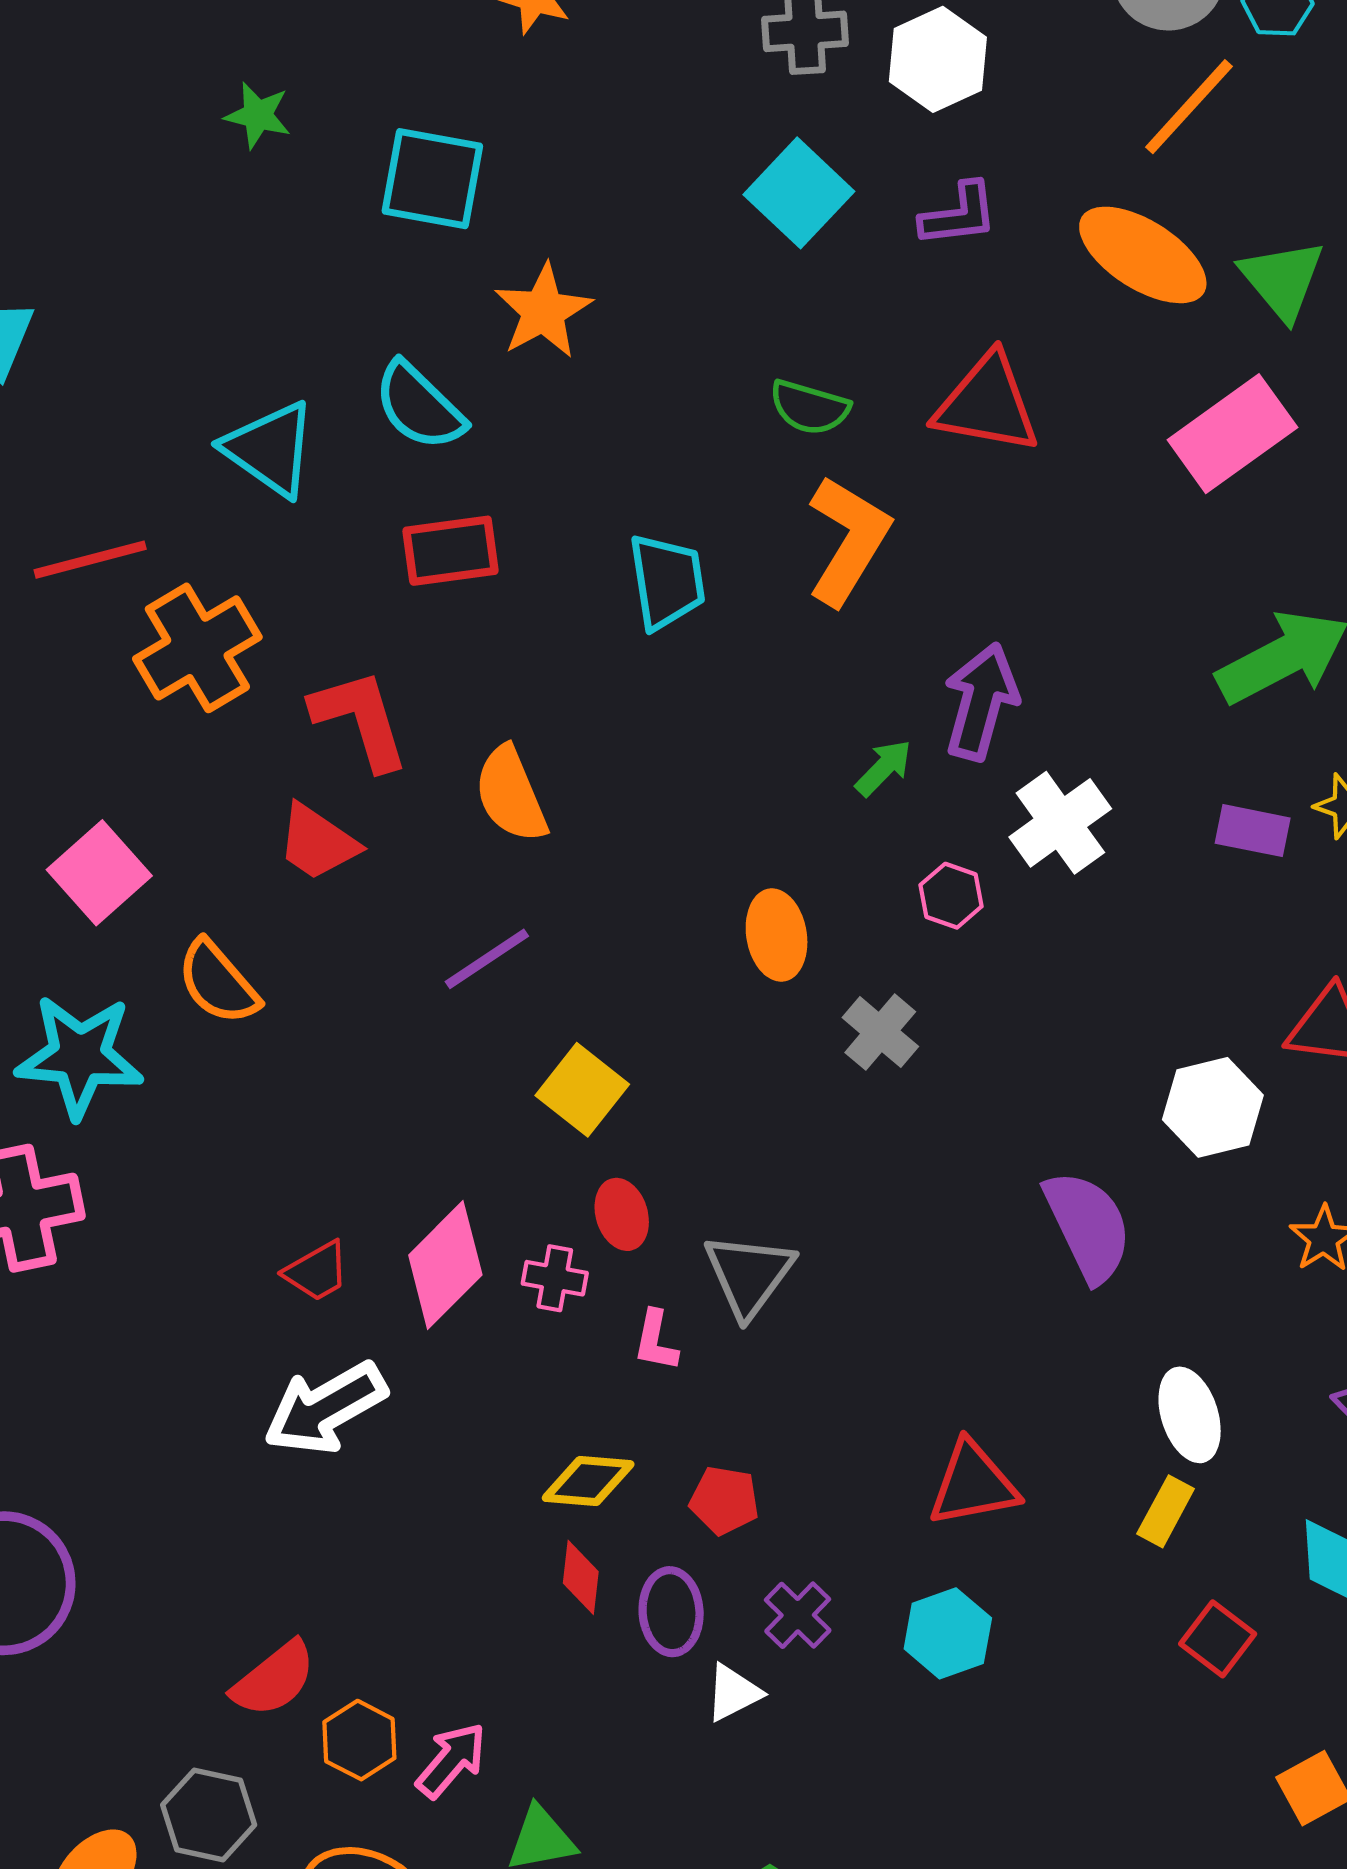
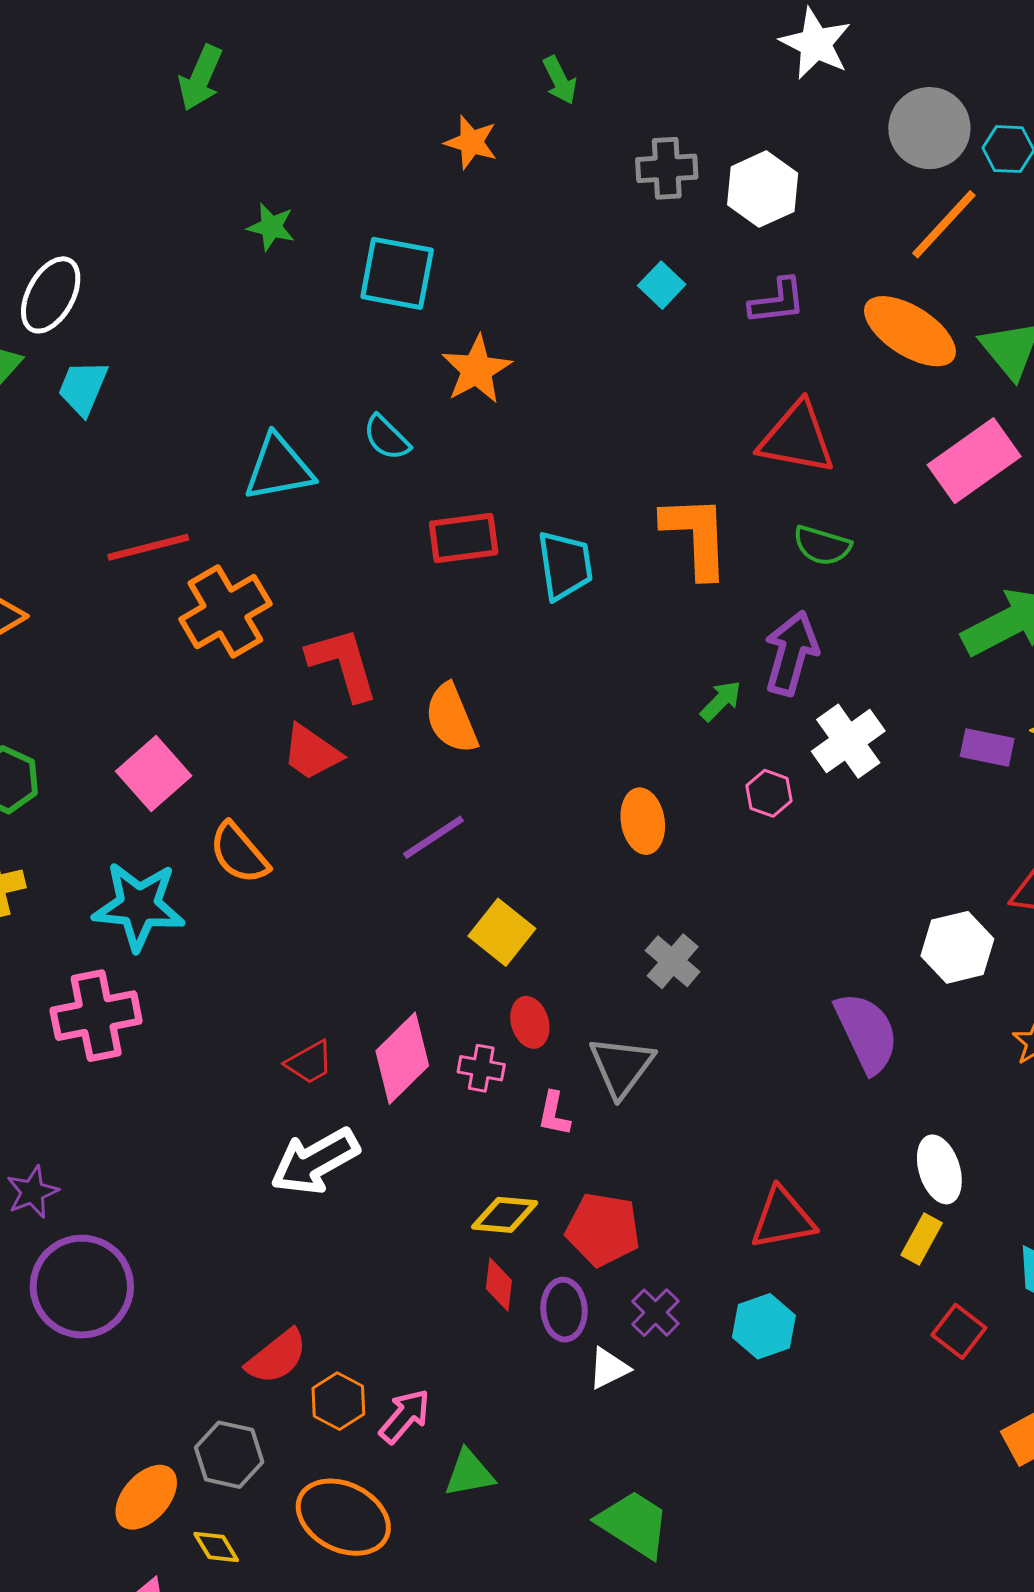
cyan square: (799, 193) -> (662, 285), size x0.6
cyan semicircle: (419, 406) -> (387, 438), size x0.7
green semicircle: (810, 407) -> (822, 546), moved
cyan triangle: (270, 449) -> (279, 468), turned -46
orange L-shape: (848, 540) -> (696, 536), turned -34
red rectangle: (451, 551) -> (464, 538), moved
gray cross: (880, 1032) -> (673, 961), moved
red pentagon: (724, 1500) -> (603, 1229), size x1.5

